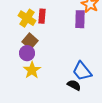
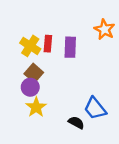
purple rectangle: (80, 19) -> (70, 47), moved
black semicircle: (74, 85) -> (76, 123), moved

